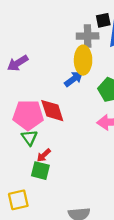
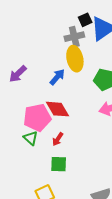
blue arrow: (74, 79) -> (57, 77), moved
green triangle: (29, 138) -> (31, 138), moved
red arrow: (44, 155) -> (58, 139), moved

